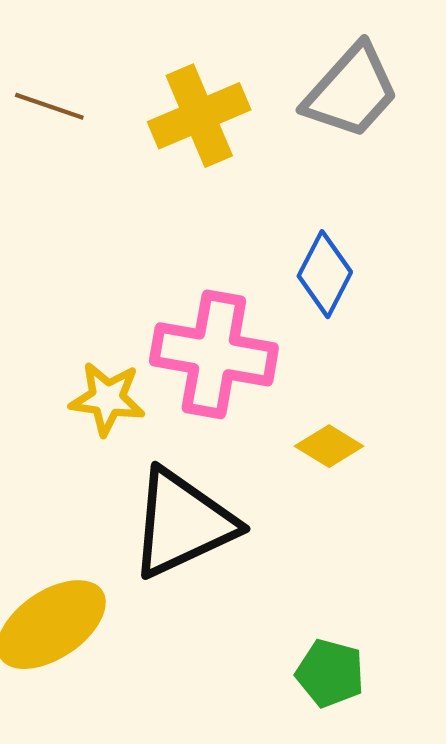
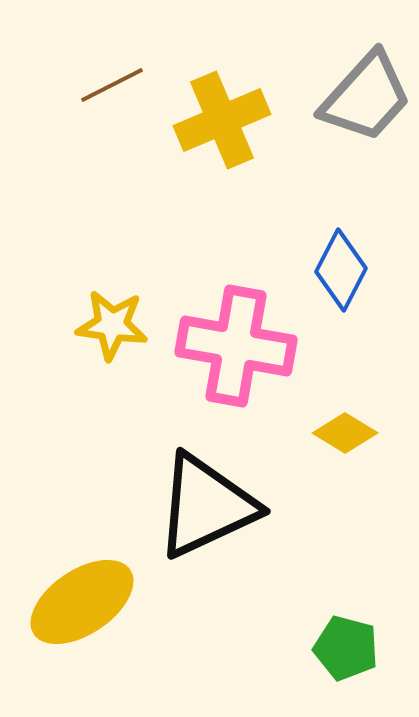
brown line: (49, 106) -> (112, 85), moved, turned -46
yellow star: (107, 399) -> (112, 325), moved

